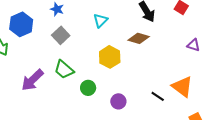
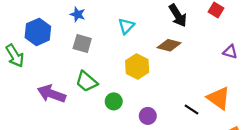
gray square: (61, 35) -> (82, 43), turned -30
purple arrow: (32, 80) -> (52, 94), turned 65

